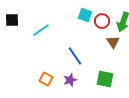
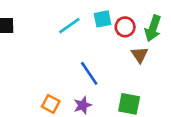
cyan square: (85, 15) -> (102, 19), turned -32
cyan line: (41, 30) -> (69, 26), moved

